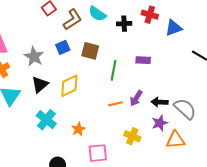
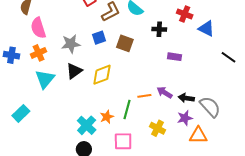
black cross: (124, 24) -> (159, 29), moved
blue triangle: (174, 28) -> (206, 29), turned 42
gray star: (34, 57) -> (71, 44), turned 30
green line: (113, 70) -> (127, 109), moved
purple arrow: (136, 98) -> (164, 92), turned 84
cyan cross: (46, 120) -> (87, 125), moved

